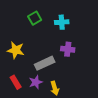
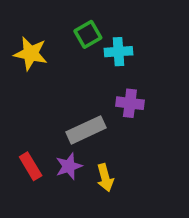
green square: (35, 18) -> (88, 34), moved
yellow star: (16, 50) -> (31, 54), moved

